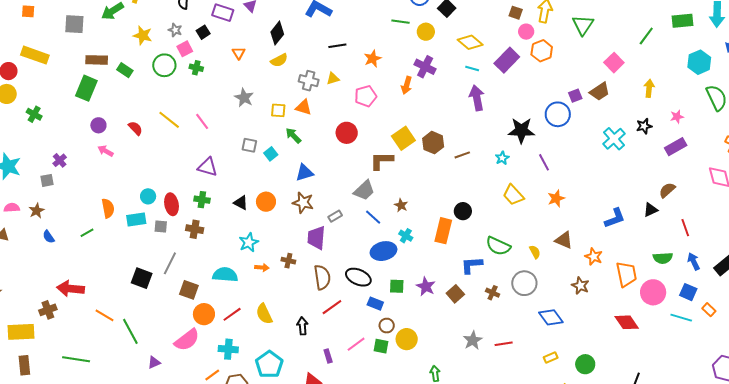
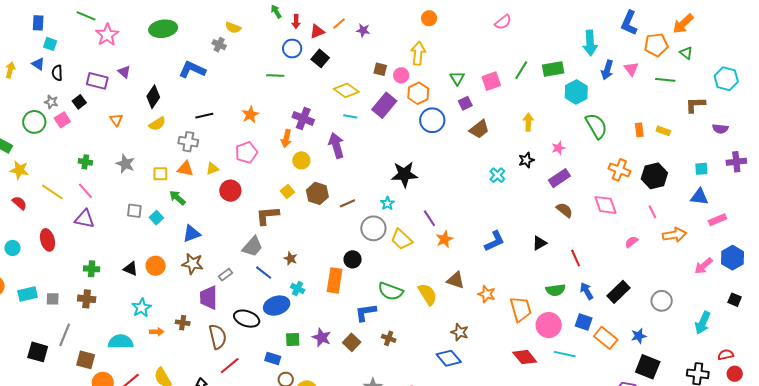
brown square: (516, 13) -> (380, 69), moved
green rectangle: (682, 21) -> (553, 69), moved
green triangle: (583, 25) -> (457, 78), moved, size x0.7
yellow circle: (426, 32) -> (301, 160), moved
yellow star: (143, 35) -> (19, 170), moved
black line: (337, 46) -> (204, 116), moved
pink square: (614, 63) -> (491, 81), moved, turned 30
green circle: (164, 65) -> (34, 122), moved
green cross: (196, 68) -> (85, 162), moved
yellow triangle: (333, 79) -> (212, 169), moved
purple square: (575, 96) -> (465, 103), moved
purple arrow: (477, 98) -> (336, 145), moved
blue circle: (558, 114) -> (432, 120), moved
yellow square: (403, 138) -> (287, 192), size x0.6
cyan cross: (614, 139) -> (497, 175), size x0.7
purple line: (544, 162) -> (429, 218), moved
purple triangle: (208, 167) -> (84, 219), moved
brown semicircle: (667, 190) -> (564, 210), moved, turned 84
cyan circle: (148, 196) -> (12, 248), moved
red ellipse: (172, 204) -> (47, 240), moved
blue L-shape: (615, 218) -> (494, 241), moved
yellow semicircle: (535, 252) -> (428, 294), size x1.6
black ellipse: (358, 277) -> (247, 319), moved
gray circle: (524, 283) -> (373, 228), moved
brown star: (580, 286) -> (460, 332), moved
orange rectangle: (709, 310) -> (606, 338), size x1.6
cyan line: (681, 318) -> (565, 354), moved

